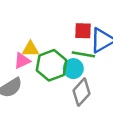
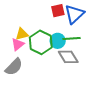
green line: (83, 54) -> (71, 39), moved
gray diamond: (81, 92) -> (68, 57), turned -60

